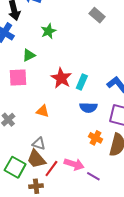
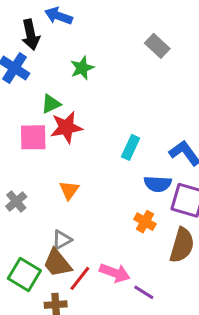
red star: (61, 78) -> (66, 127), moved, turned 30
blue semicircle: (88, 107) -> (158, 184), moved
orange triangle: (43, 111) -> (69, 190), turned 48
orange cross: (96, 138) -> (145, 222), moved
gray triangle: (39, 144) -> (62, 240), turned -48

